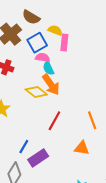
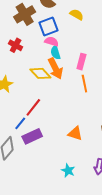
yellow semicircle: (55, 30) -> (77, 15), moved
pink rectangle: (64, 43) -> (81, 62), moved
orange line: (92, 120) -> (84, 84), moved
red line: (54, 121) -> (33, 107), moved

